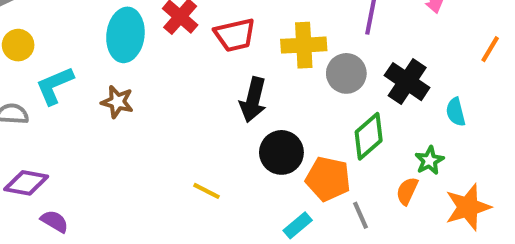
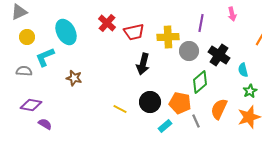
cyan ellipse: (125, 35) -> (66, 32), moved, turned -35
brown star: (117, 102) -> (74, 78), moved
black circle: (281, 152) -> (150, 102), moved
green star: (429, 161) -> (250, 91), moved
orange semicircle: (407, 191) -> (219, 109), size x1.5

